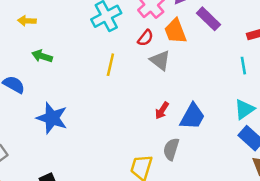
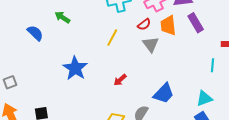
red arrow: (162, 110) -> (120, 80), moved
blue star: (52, 118) -> (75, 68), moved

